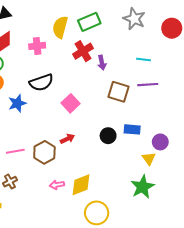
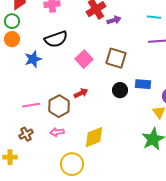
purple arrow: (102, 63) -> (114, 20), turned -96
brown square: (119, 92) -> (116, 58), moved
pink arrow: (57, 185) -> (57, 132), moved
yellow circle: (97, 213) -> (72, 164), moved

